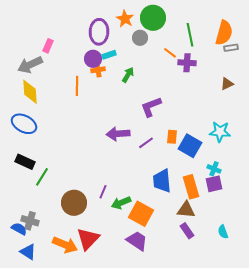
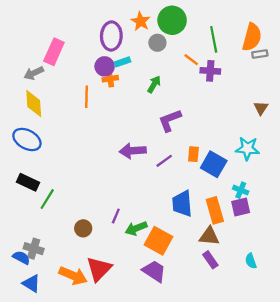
pink rectangle: (48, 46) -> (54, 52), size x1.6
gray arrow: (30, 65) -> (34, 73), size x0.7
green arrow: (128, 75) -> (154, 84), moved
brown triangle: (227, 84) -> (261, 108), moved, turned -32
brown circle: (74, 203) -> (83, 228), size x0.6

